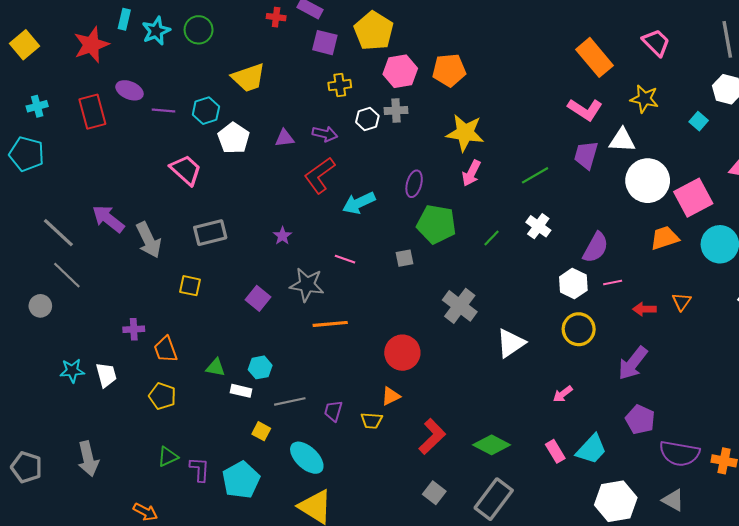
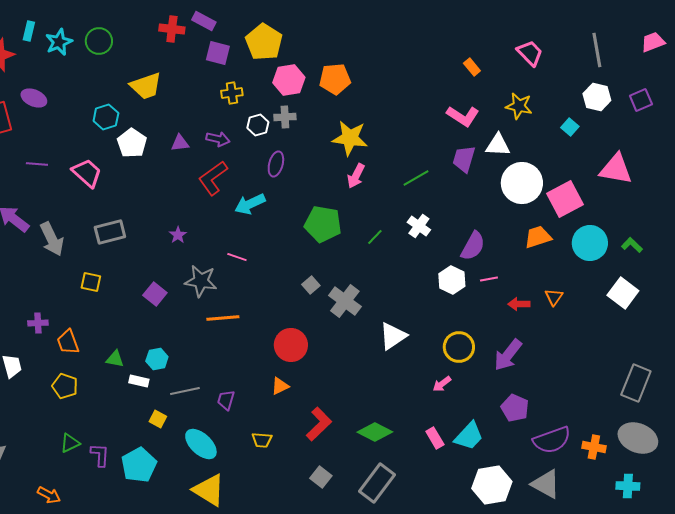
red cross: (276, 17) -> (172, 29), size x1.4
orange rectangle: (595, 57) -> (472, 67), size x0.5
purple line: (163, 111) -> (37, 164), moved
purple ellipse: (414, 184) -> (276, 164), moved
gray square: (405, 258) -> (311, 285), moved, turned -30
yellow circle: (579, 329) -> (459, 347), moved
yellow trapezoid: (372, 421) -> (262, 440), moved
purple semicircle: (679, 453) -> (552, 440), turned -30
gray triangle: (673, 500) -> (546, 484), size x1.4

